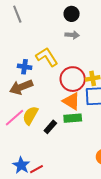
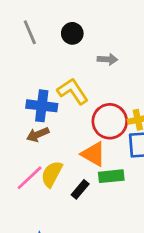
black circle: (72, 14) -> (72, 33), moved
blue cross: (25, 67) -> (42, 106), size x1.5
brown arrow: (21, 87) -> (38, 135), size x0.7
orange triangle: (71, 101) -> (93, 154), moved

